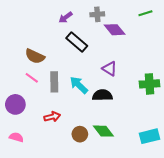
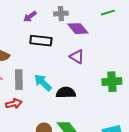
black rectangle: (77, 42) -> (41, 41), turned -35
purple triangle: (110, 69) -> (77, 57), moved
red arrow: (52, 117) -> (14, 104), moved

